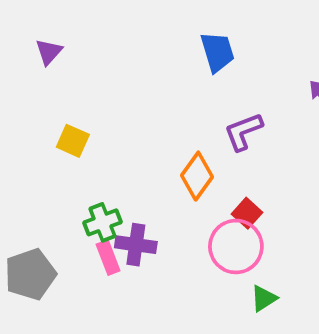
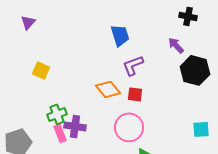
blue trapezoid: (217, 52) -> (120, 35), moved
orange diamond: (197, 176) -> (108, 89), turned -75
red square: (247, 213) -> (135, 94), moved, turned -35

